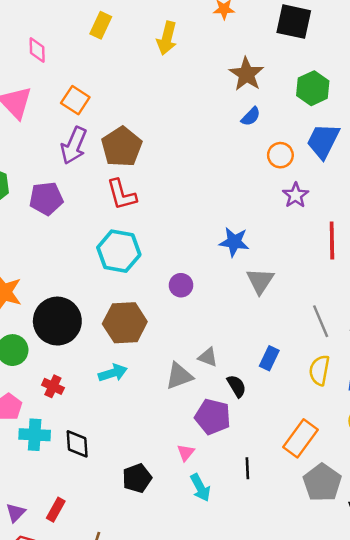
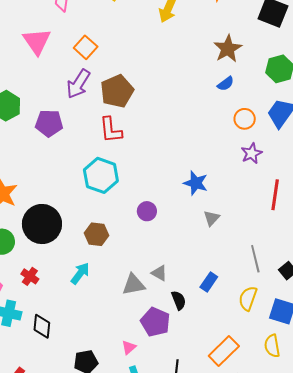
gray triangle: (260, 281) -> (212, 218), size x0.7
brown hexagon: (125, 323) -> (96, 234), size x0.7
cyan arrow: (113, 373) -> (80, 273), turned -45

